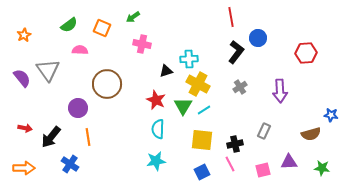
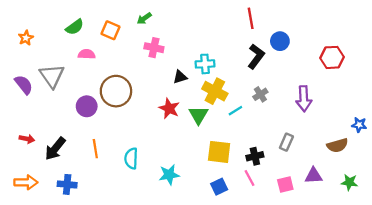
purple circle: (78, 108) -> (87, 106), moved
cyan line: (204, 110) -> (235, 111), moved
cyan semicircle: (158, 129) -> (131, 158), moved
blue cross: (70, 164) -> (67, 184), moved, turned -30

